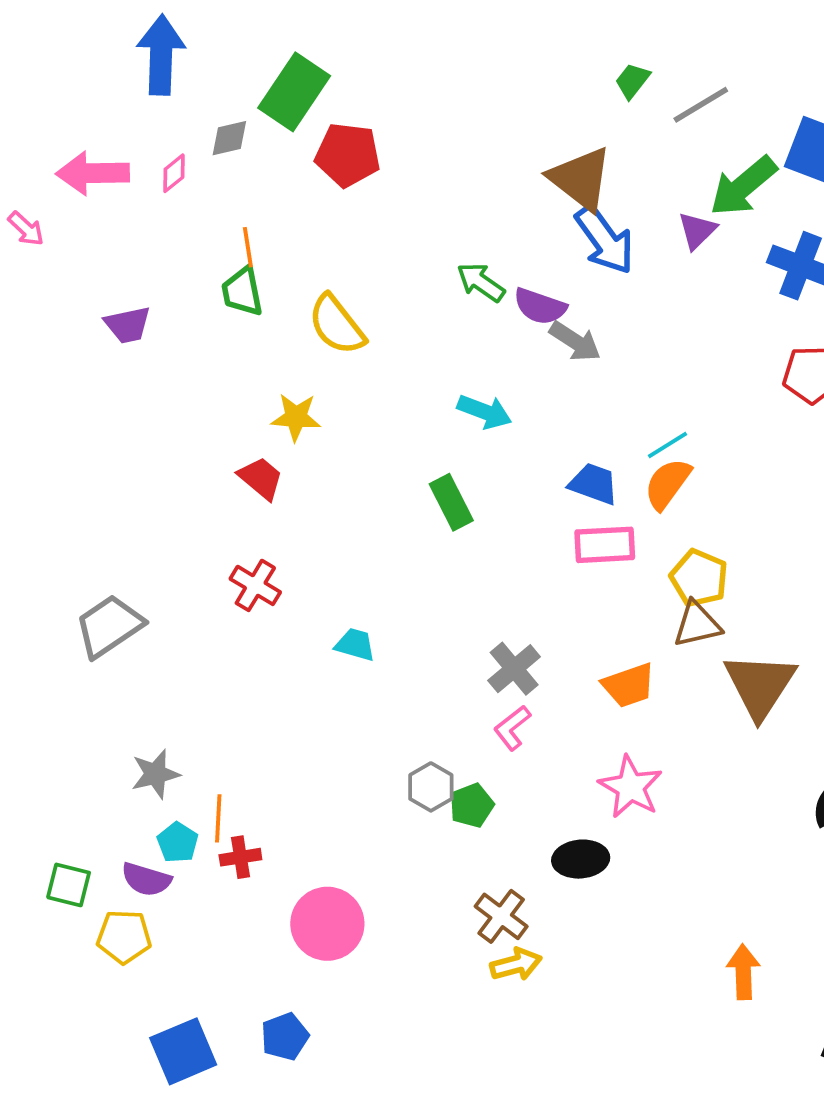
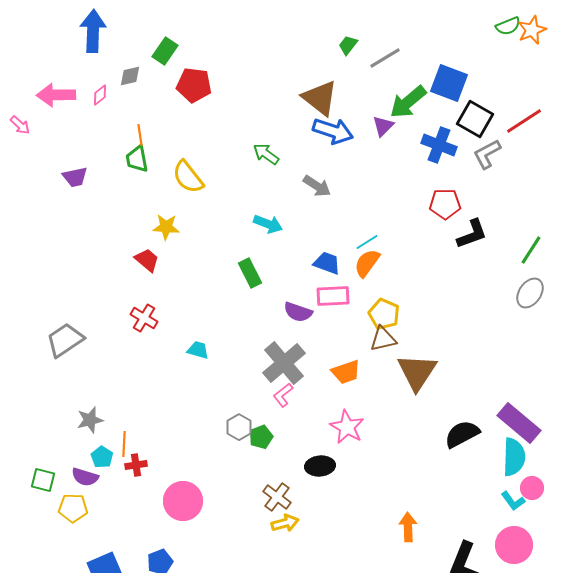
green rectangle: (294, 92) -> (165, 51), size x0.7
blue arrow: (605, 240) -> (333, 131), turned -36
purple semicircle: (540, 306) -> (298, 312), moved
gray cross: (514, 669) -> (284, 363), size x1.5

